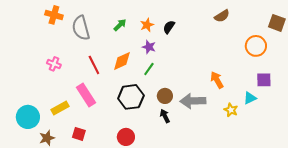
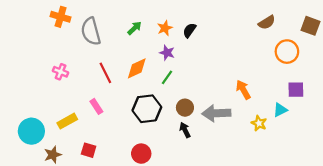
brown semicircle: (222, 16) -> (267, 22), moved
pink rectangle: (86, 95) -> (96, 106), size x0.6

